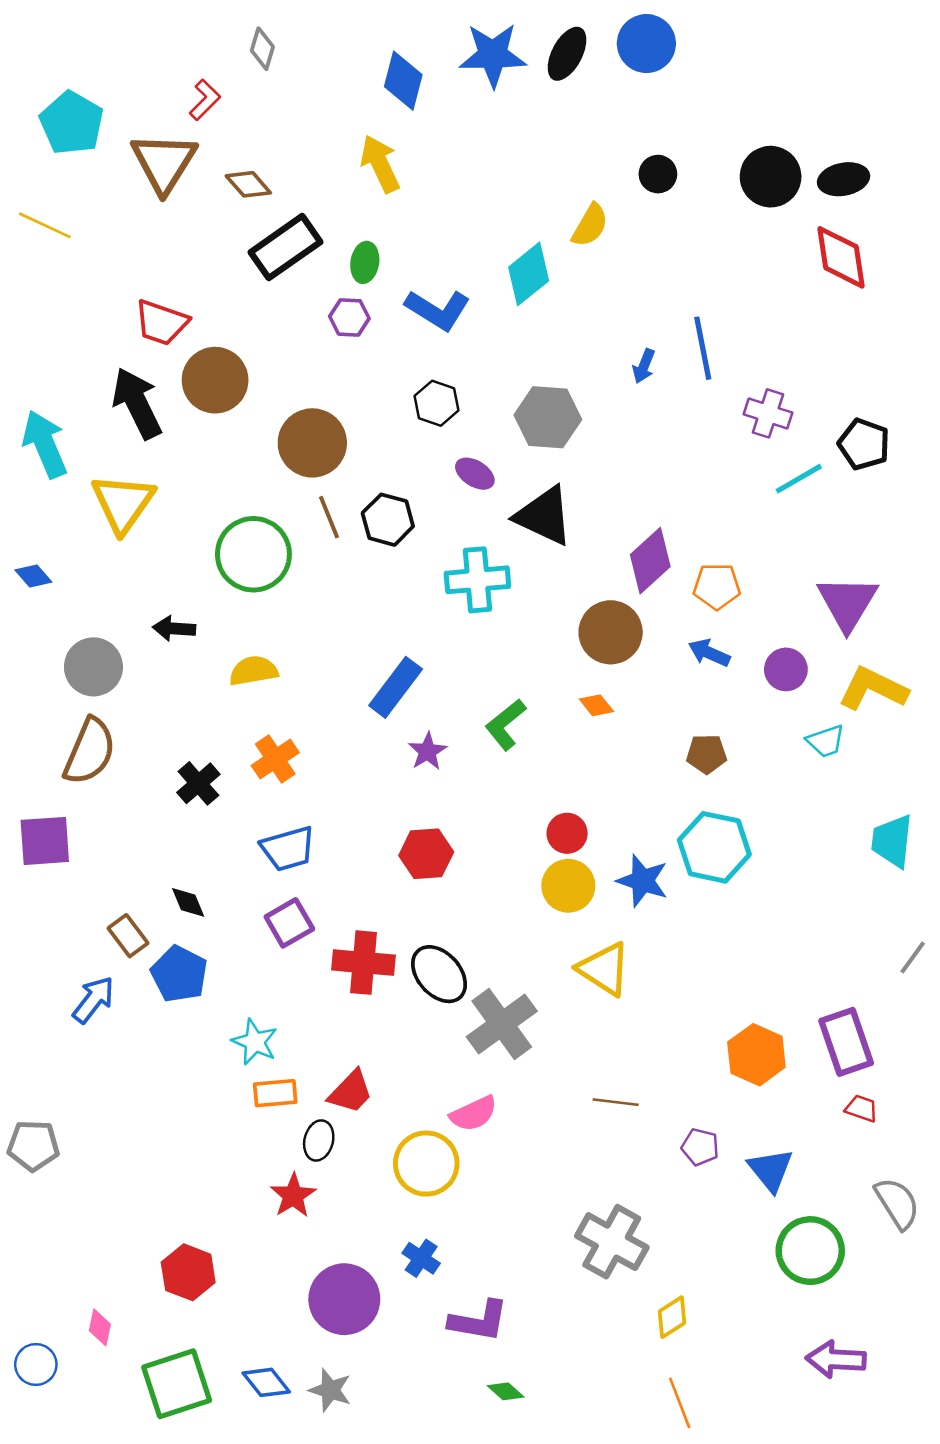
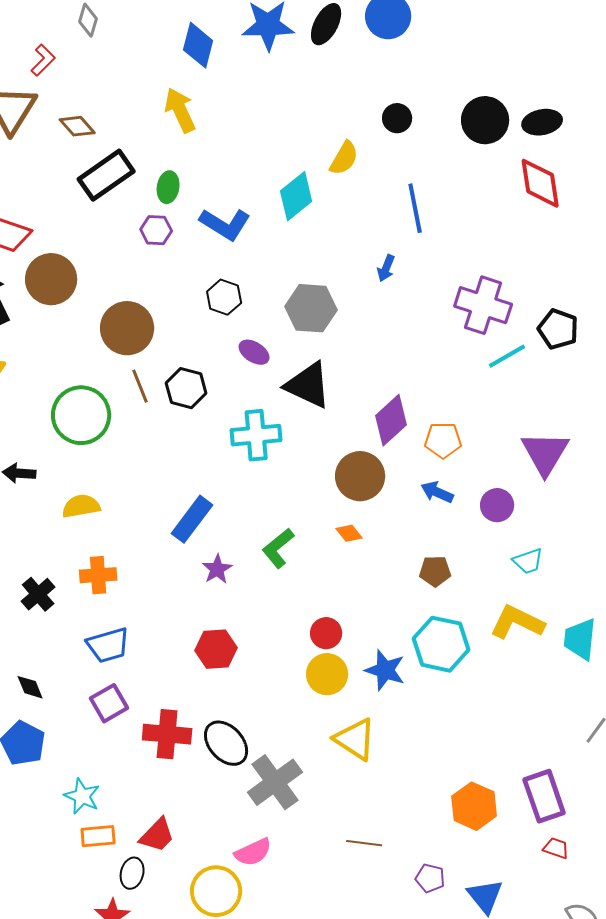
blue line: (703, 348) -> (415, 208), moved
purple cross: (768, 413) -> (483, 305), size x1.5
yellow L-shape: (873, 689) -> (517, 622), moved
orange cross: (275, 759) -> (98, 575), turned 30

